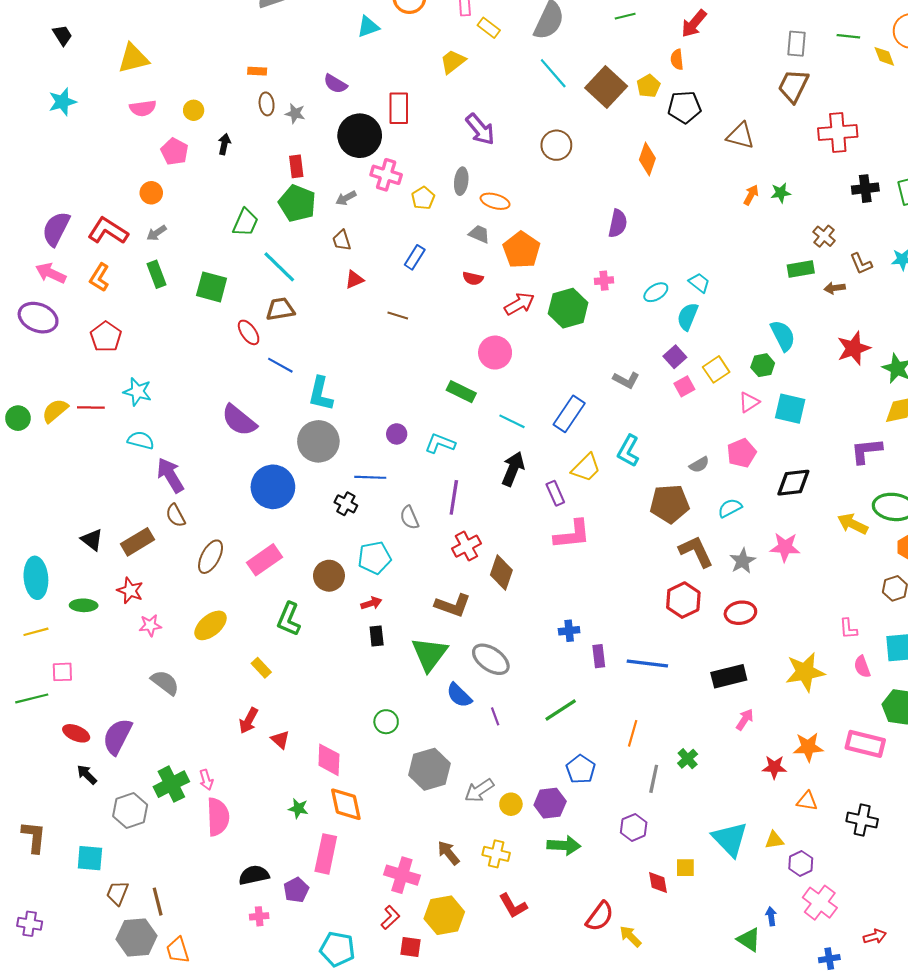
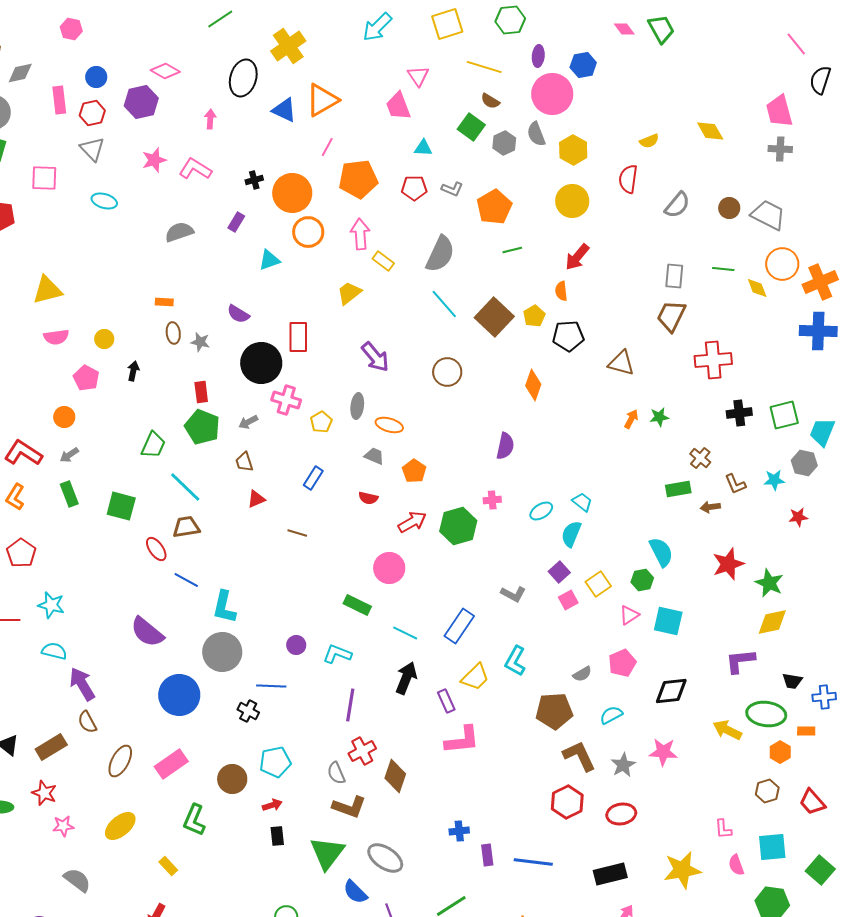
orange pentagon: (521, 250) -> (414, 471), size x0.7
gray semicircle: (409, 518) -> (336, 773), moved

